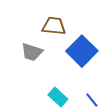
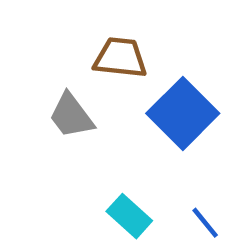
gray trapezoid: (32, 52) -> (71, 116), turned 35

